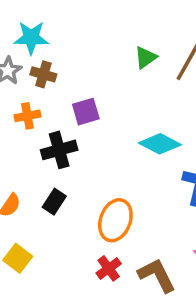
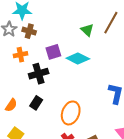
green triangle: (146, 58) -> (87, 30), moved, turned -40
cyan diamond: (160, 144) -> (78, 58), moved

